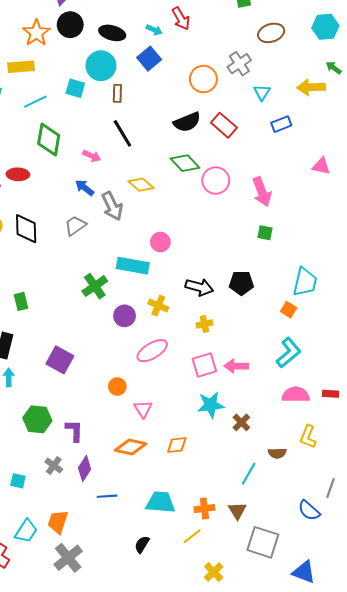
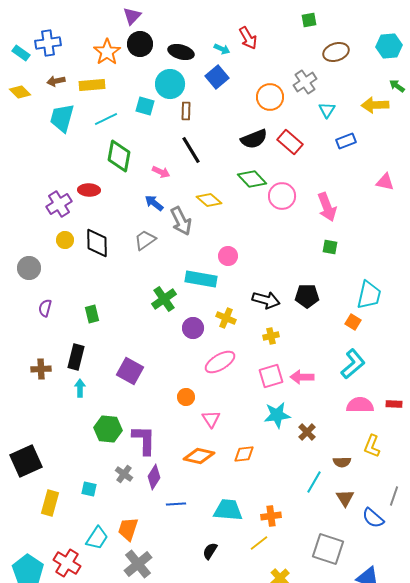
purple L-shape: (74, 431) -> (144, 440), size x1.4
brown triangle: (237, 511) -> (345, 498), moved

